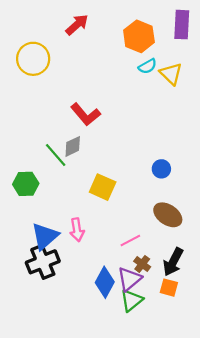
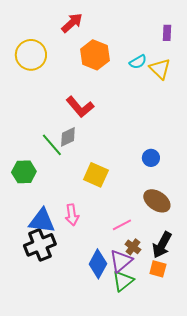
purple rectangle: (182, 25) -> (167, 33), moved, size x0.6
orange hexagon: (139, 36) -> (95, 55), moved
blue triangle: (45, 236) -> (42, 221), turned 48

